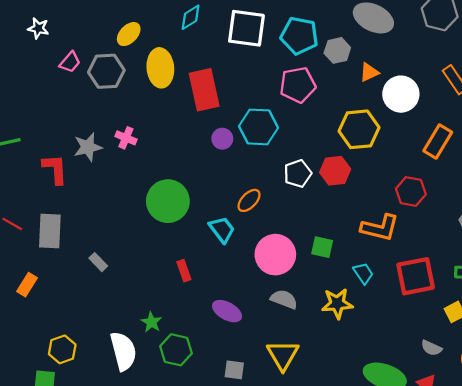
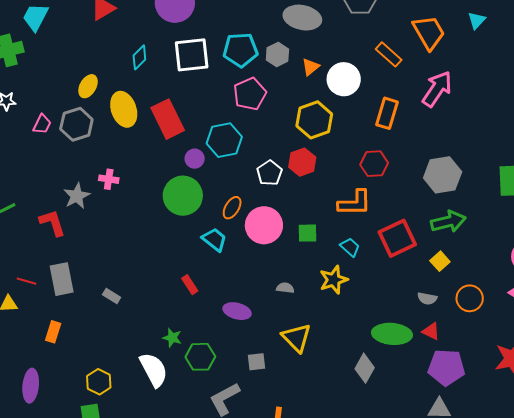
green circle: (168, 201) -> (183, 196), moved
pink circle: (275, 255) -> (264, 225), moved
gray semicircle: (284, 299) -> (285, 288), size x0.7

